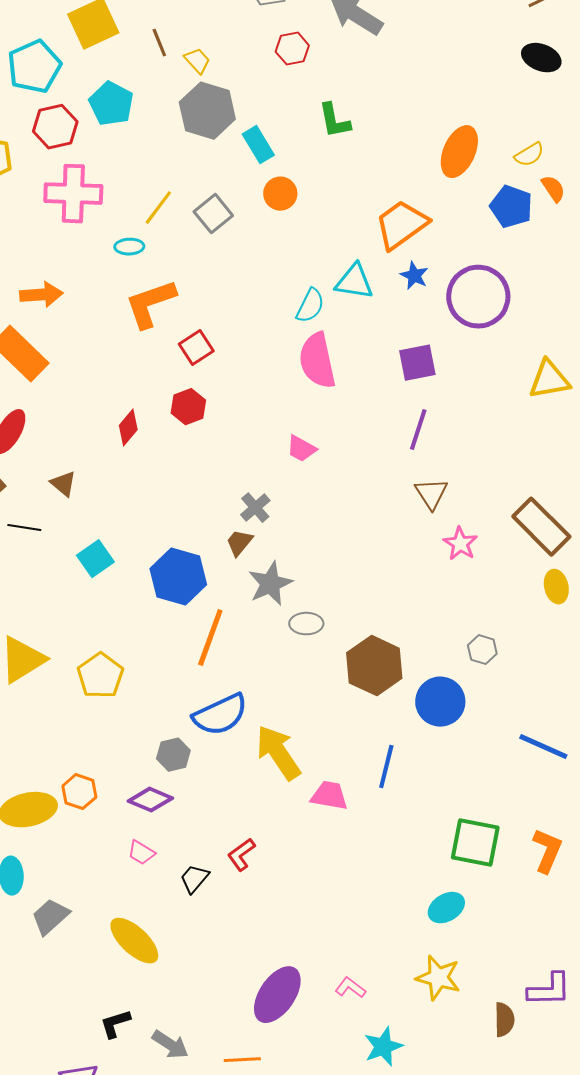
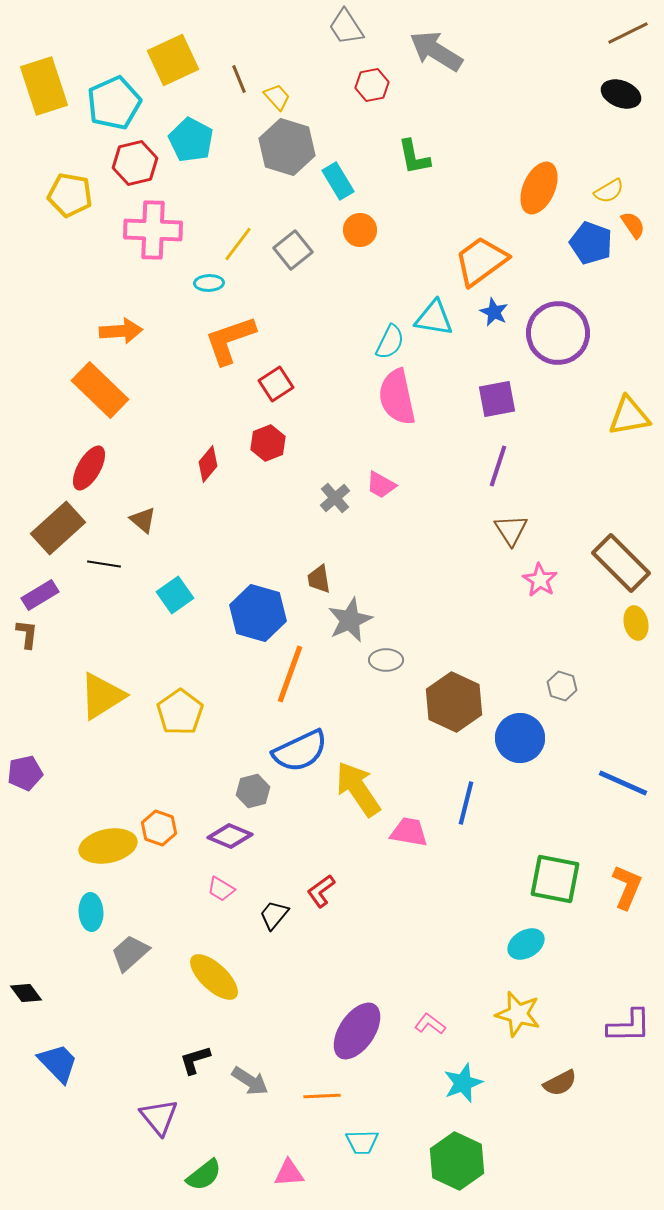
gray cross: (255, 508) -> (335, 498), moved
brown trapezoid: (239, 543) -> (319, 579), turned -48
brown semicircle: (504, 1020) -> (560, 1083), moved, turned 64

